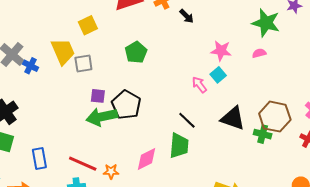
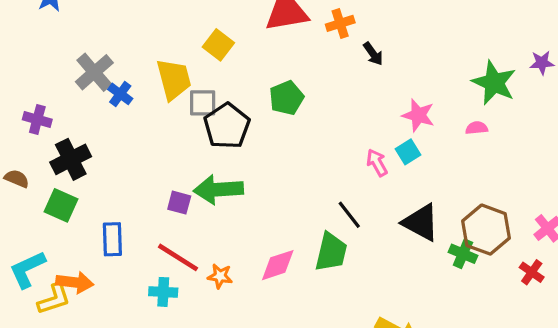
yellow square: (88, 25) -> (218, 45), turned -36
purple square: (98, 96) -> (179, 203), moved
black pentagon: (126, 105) -> (227, 126), moved

